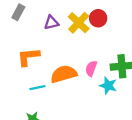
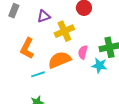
yellow cross: (79, 23) -> (64, 31), moved, turned 30
orange L-shape: (28, 57) -> (27, 48), turned -50

